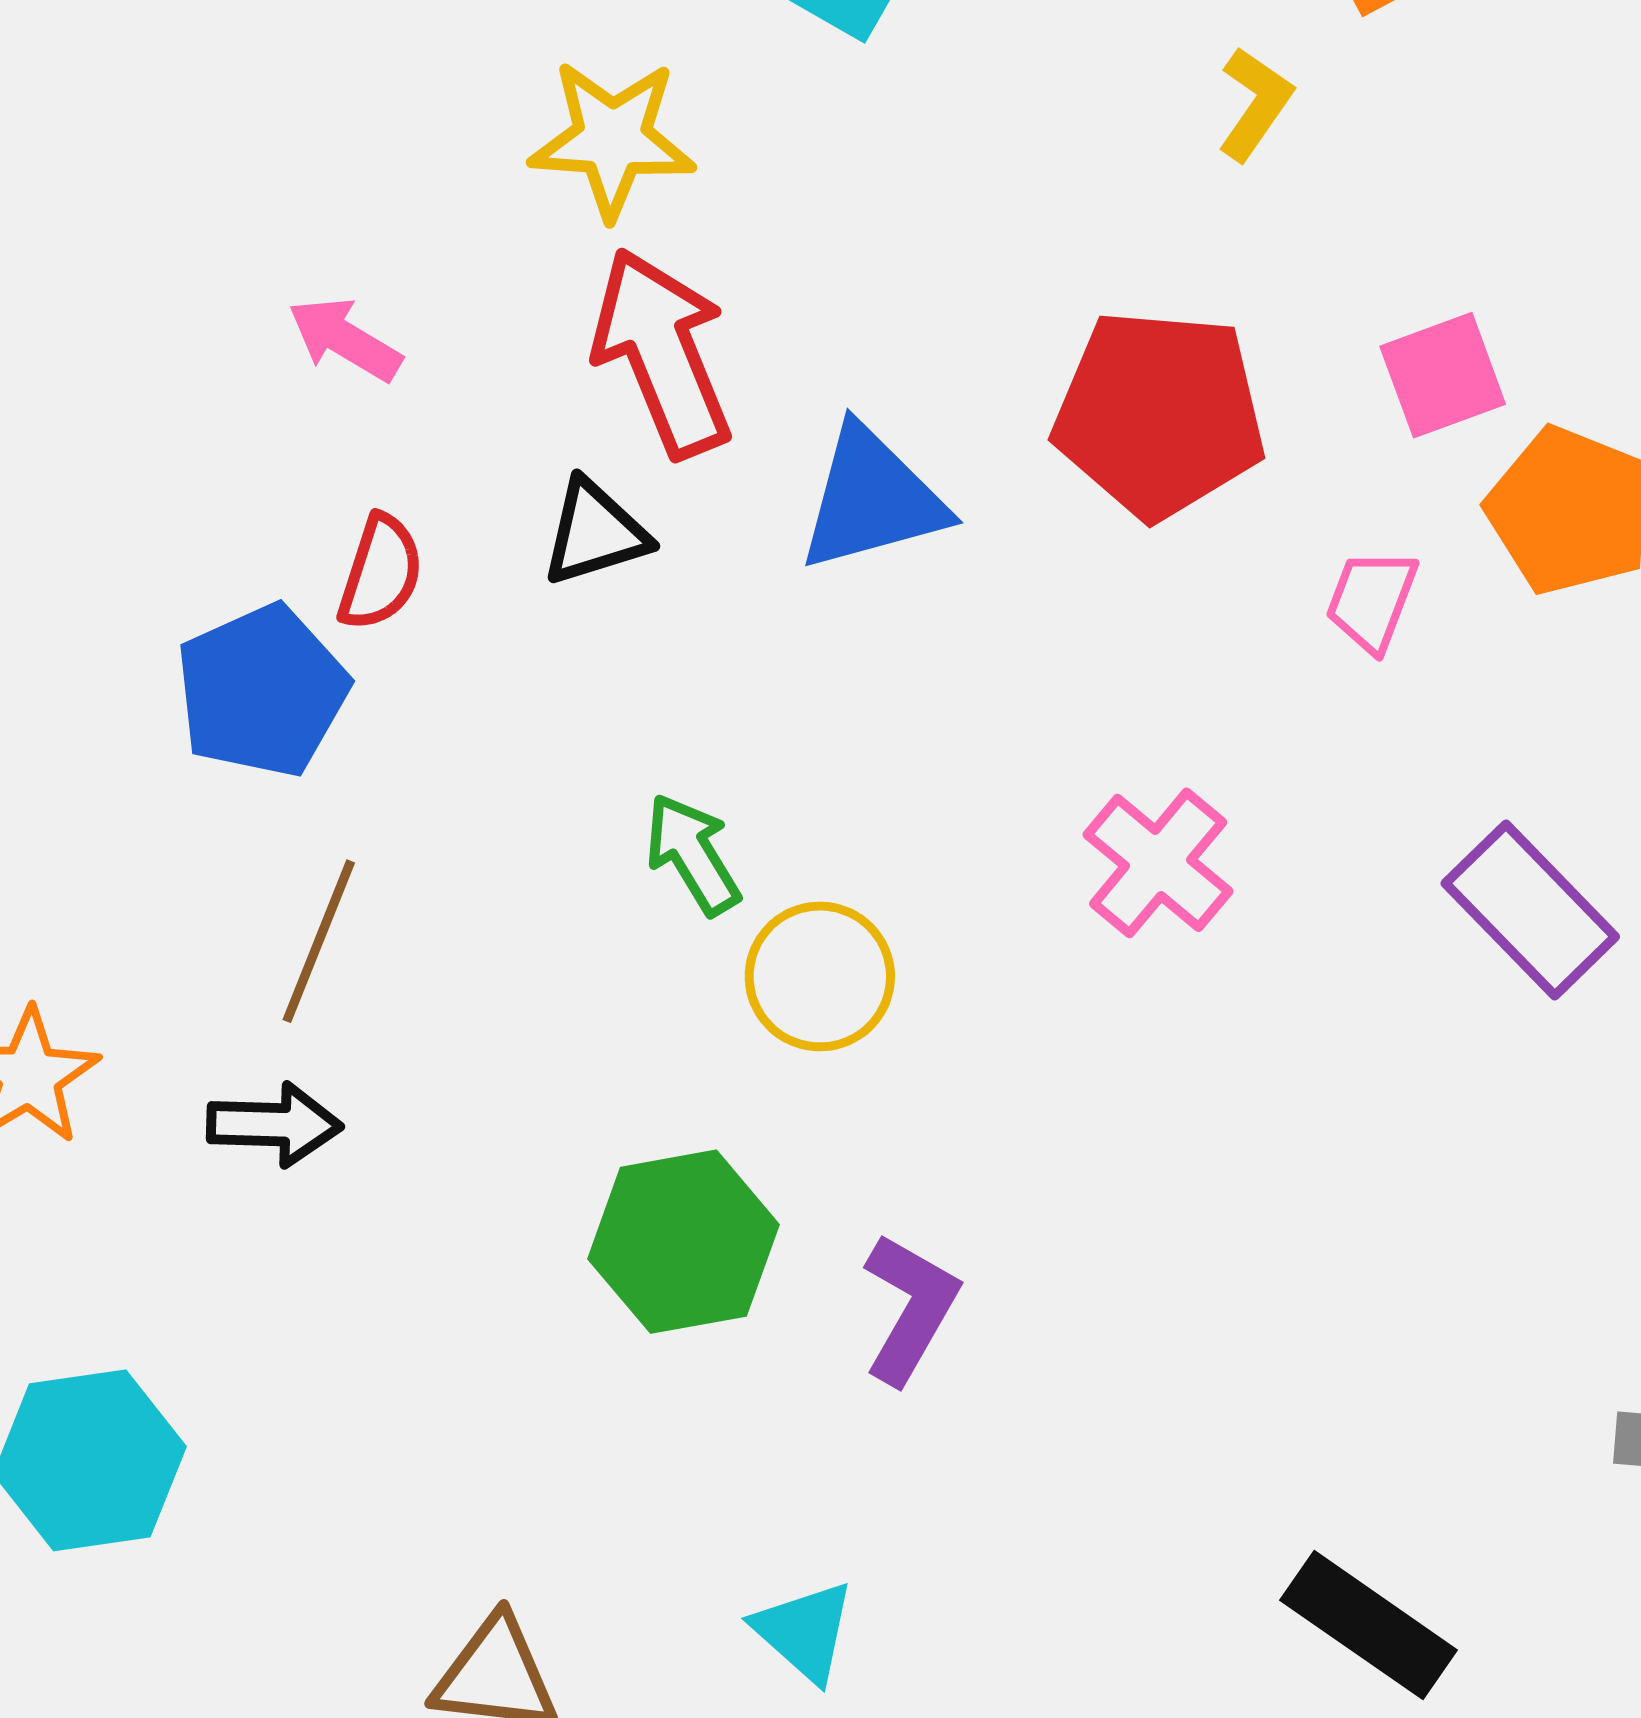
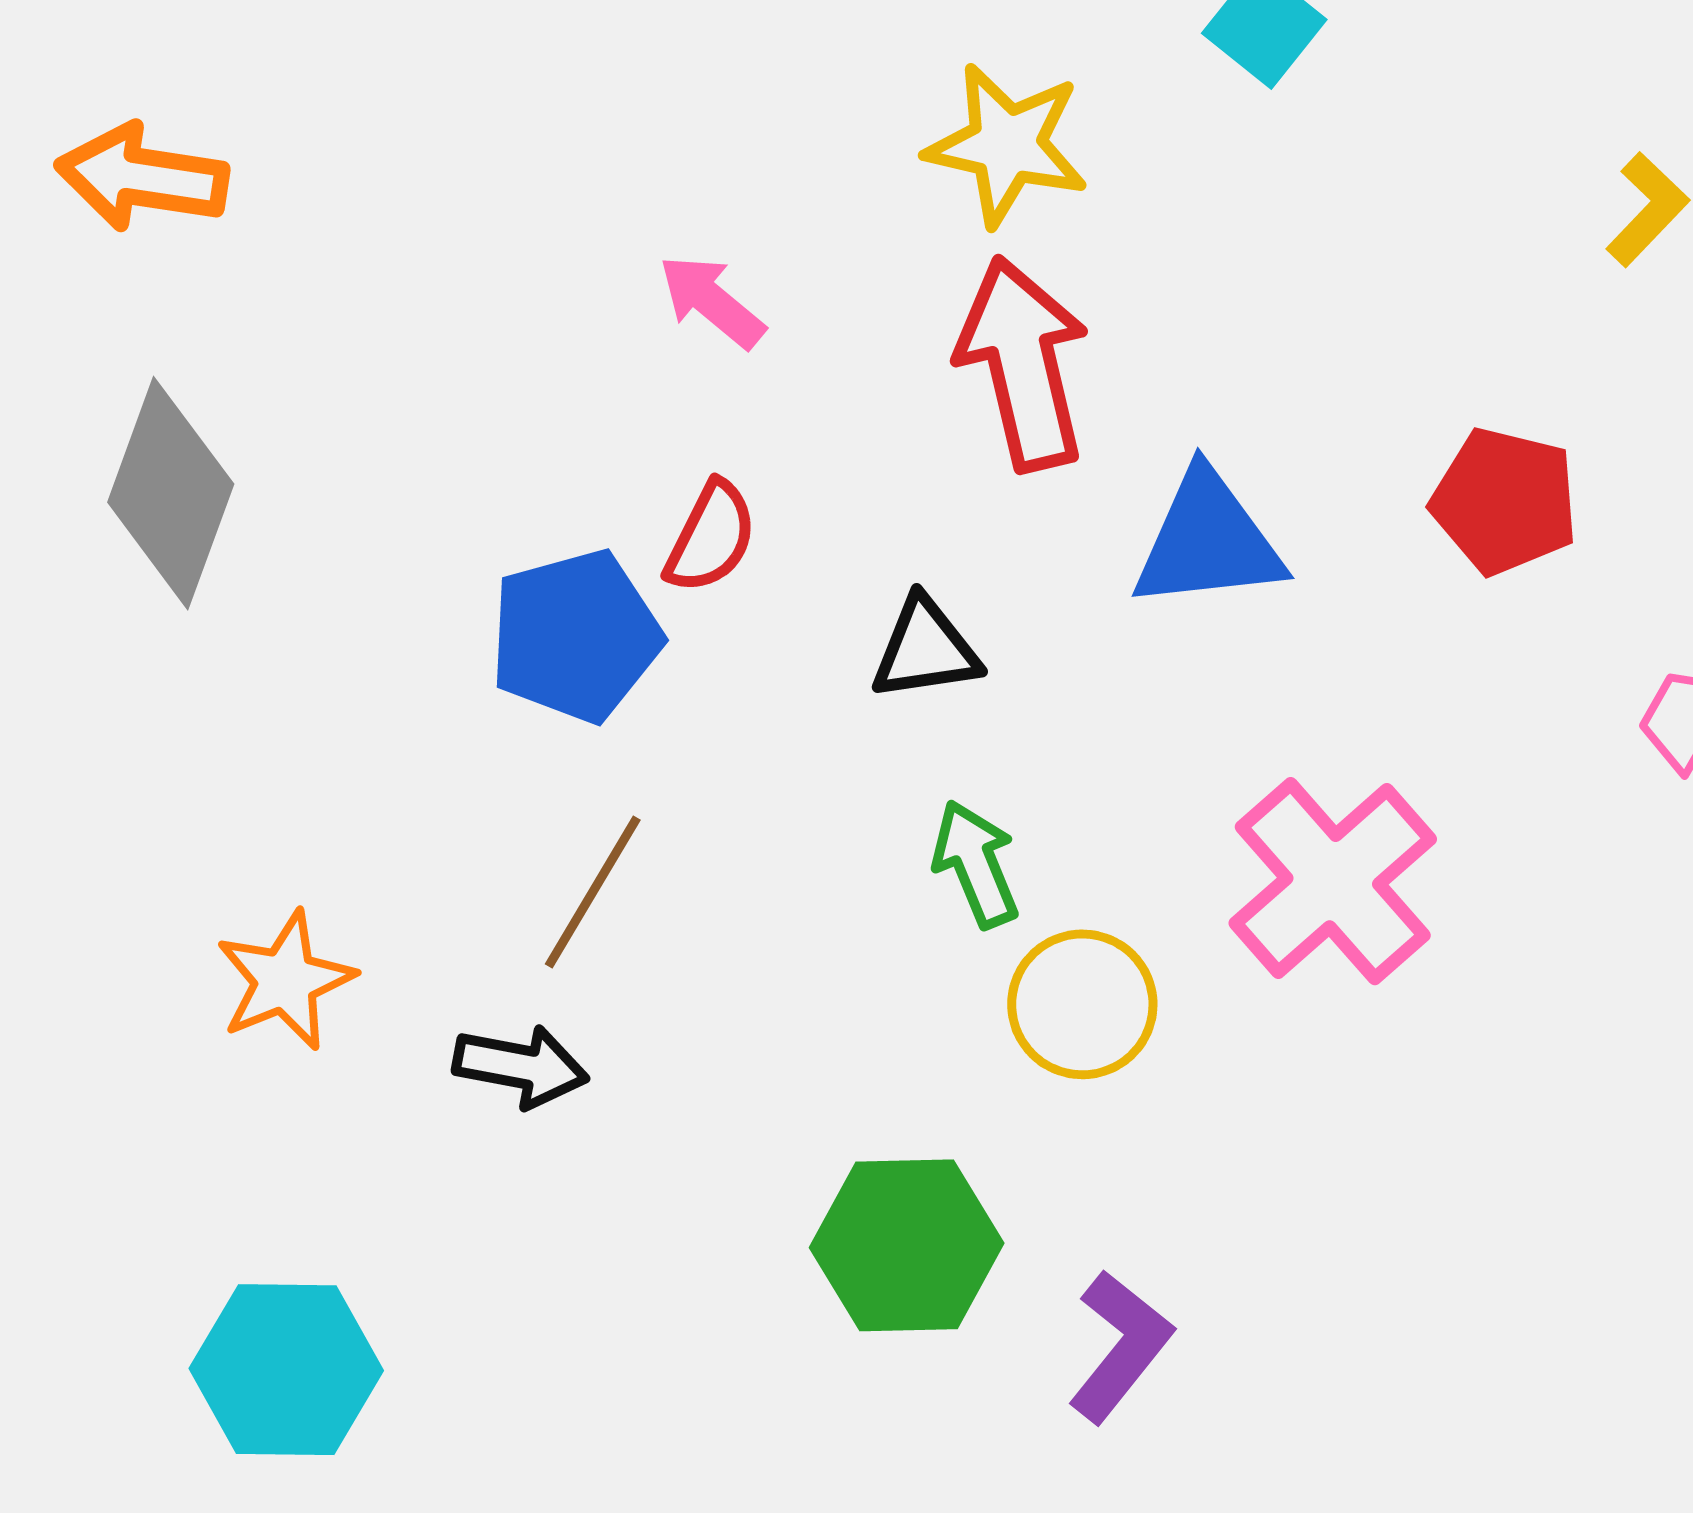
red pentagon: (1159, 414) -> (1505, 501), size x0.7
black triangle: (595, 533) -> (925, 649), moved
pink cross: (1158, 863) -> (1333, 881), moved, size x1.4

